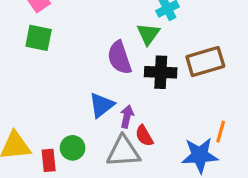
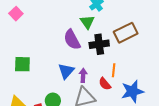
green square: (39, 38) -> (22, 64), moved
orange line: (221, 132) -> (114, 70), moved
red semicircle: (144, 136) -> (105, 84), moved

